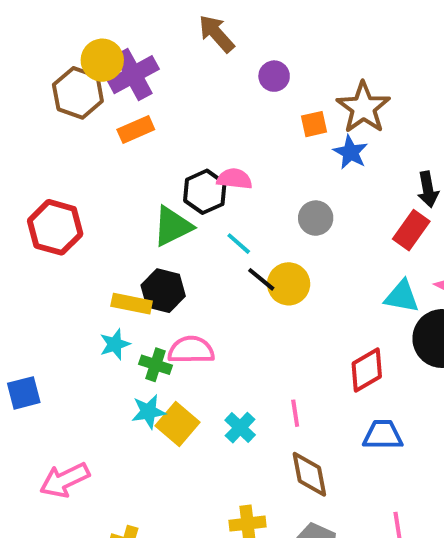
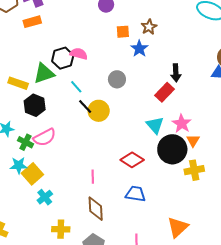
brown star: (363, 108) -> (149, 27), size x0.6
cyan triangle: (402, 296) -> (155, 125), turned 30
yellow rectangle: (132, 304) -> (18, 83), moved
pink semicircle: (191, 350) -> (45, 137), turned 145
red diamond: (367, 370) -> (132, 160), turned 55
cyan cross: (240, 428) -> (45, 197), moved

